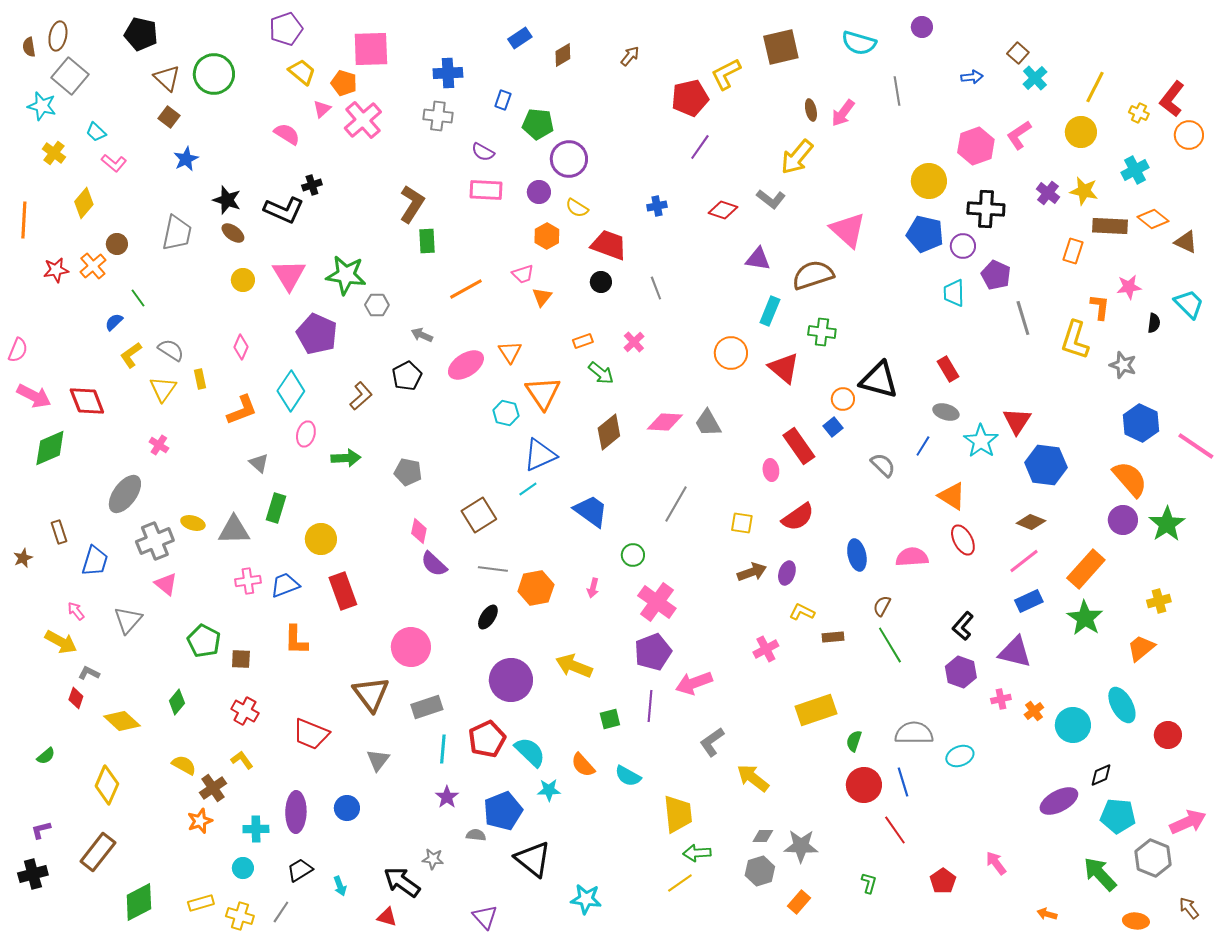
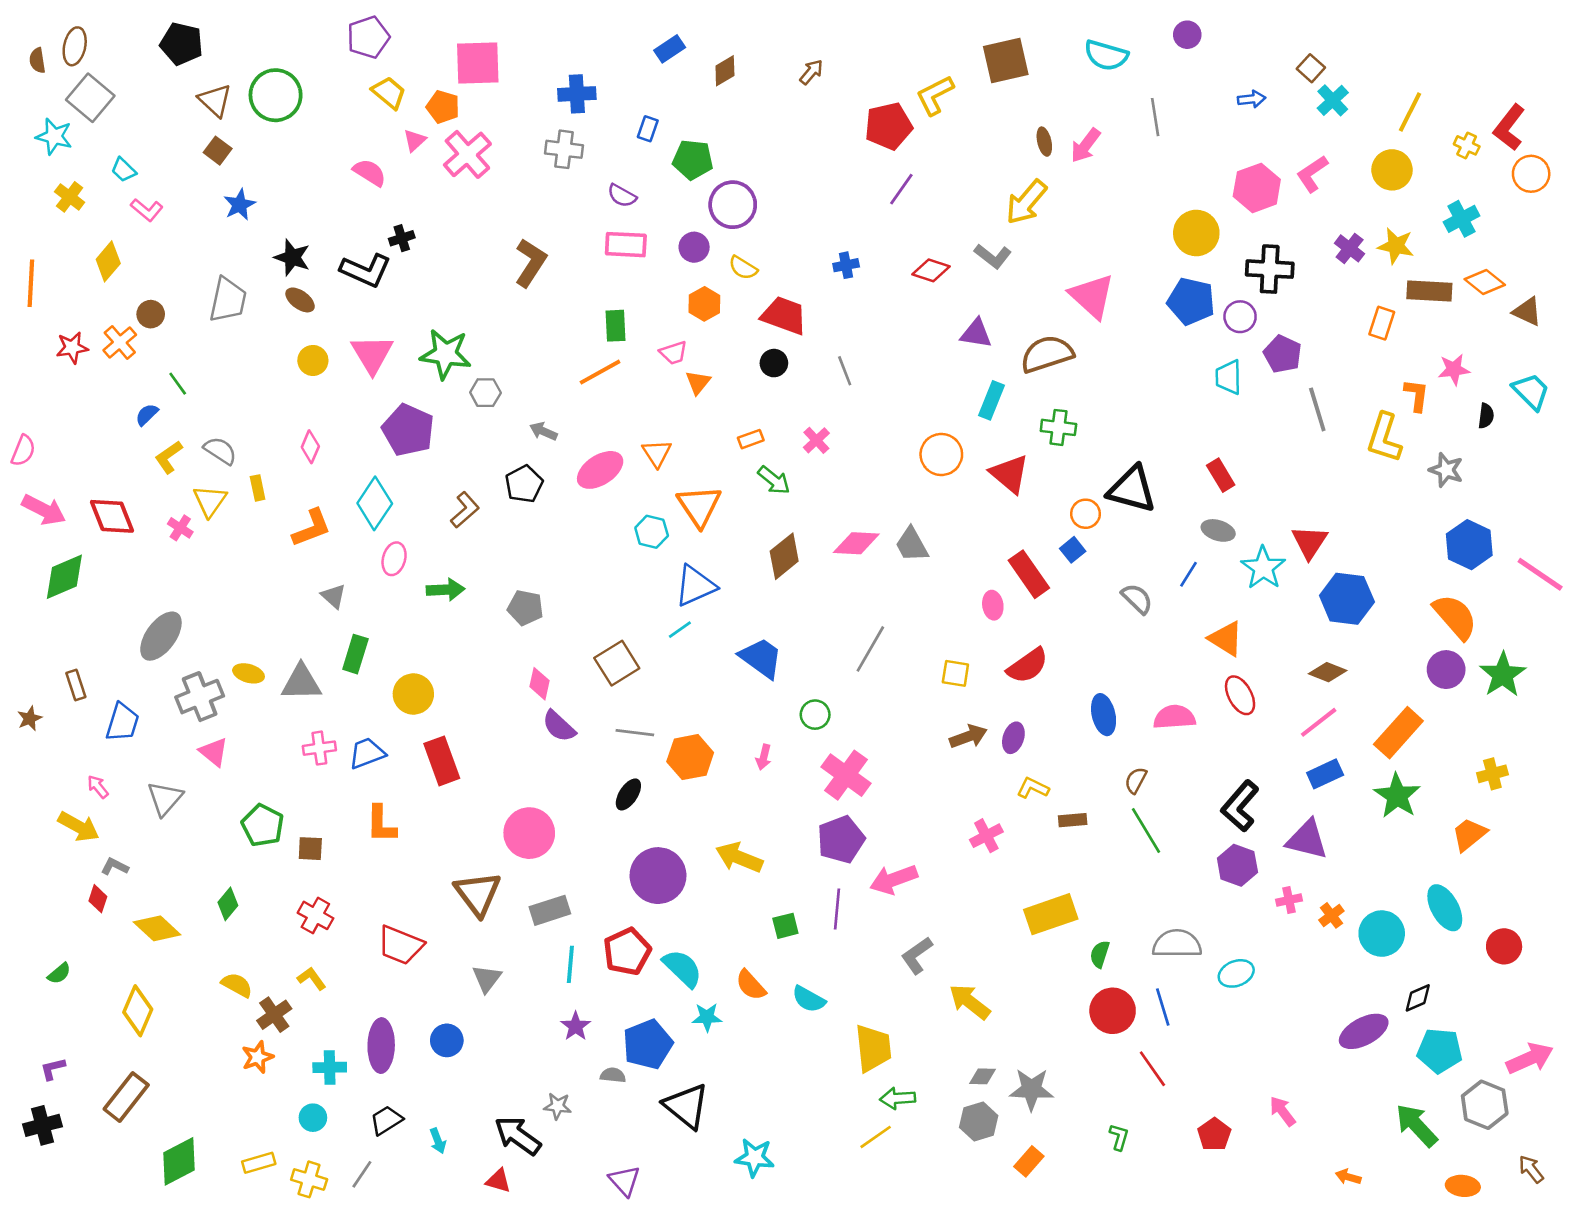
green rectangle: (427, 241) -> (616, 326), moved
pink cross: (159, 445) -> (180, 528), moved
black L-shape: (963, 626) -> (1240, 806), size x1.4

